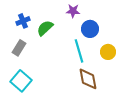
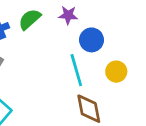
green semicircle: (45, 28) -> (30, 19), moved

